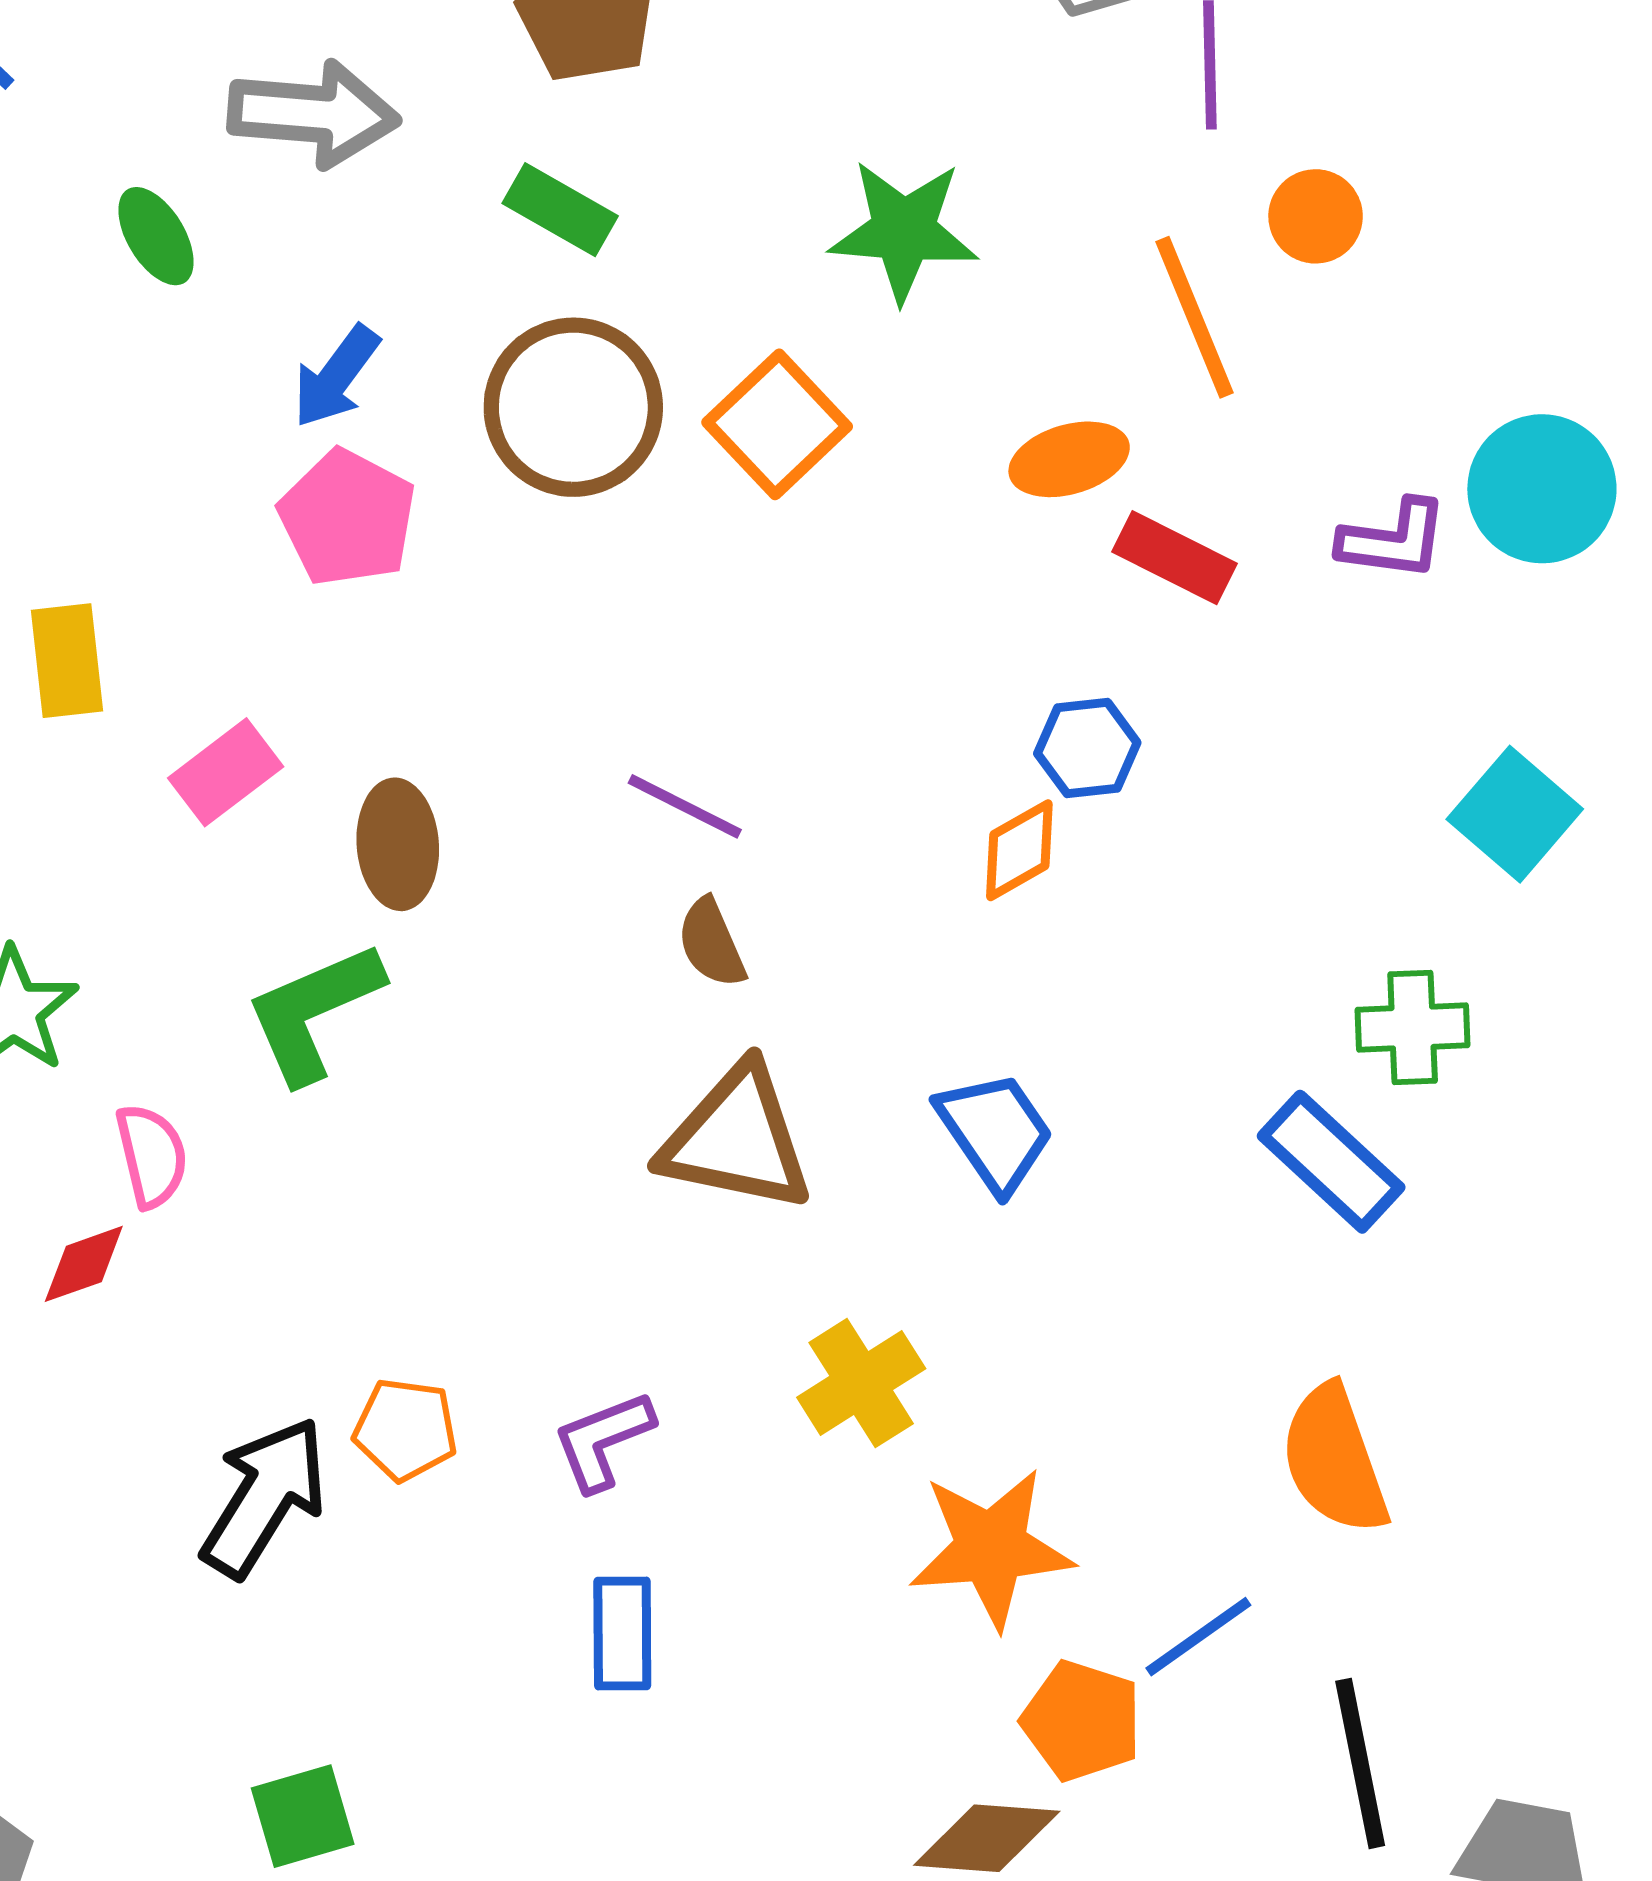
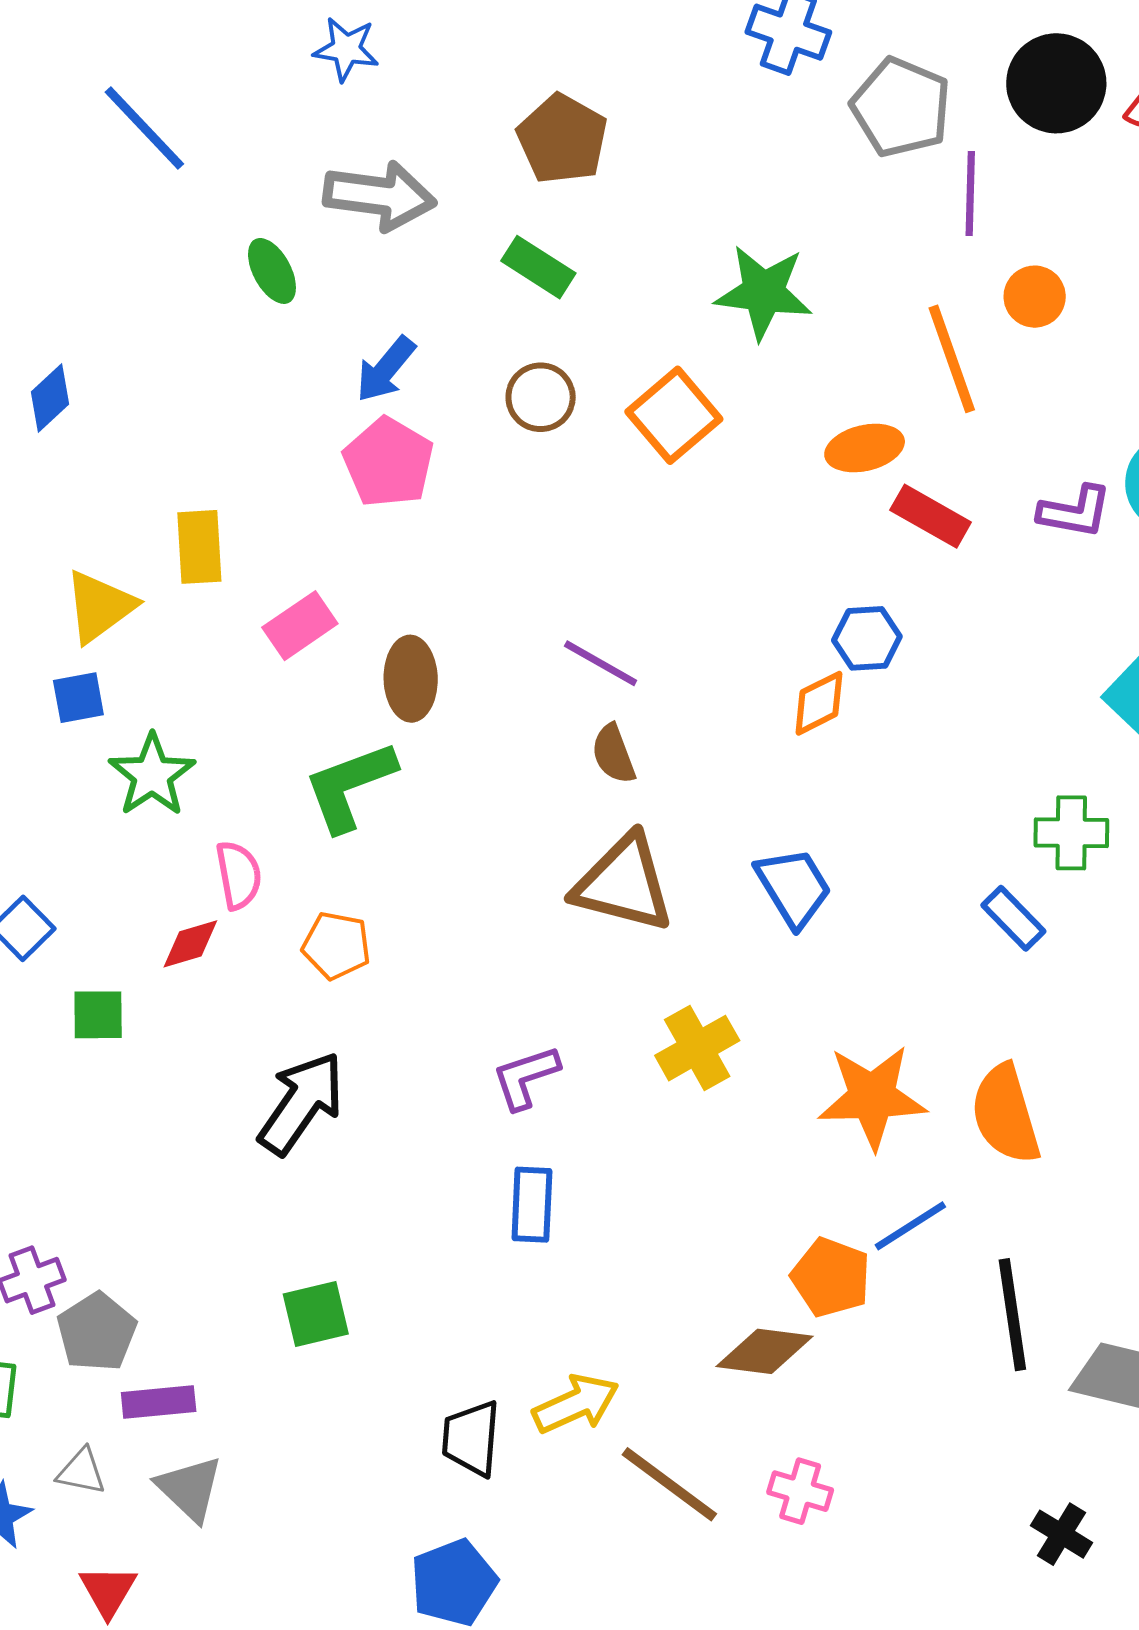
brown circle: (573, 407) -> (541, 397), size x0.6
blue rectangle: (1331, 1162) -> (1013, 918), size x0.7
orange pentagon: (405, 1429) -> (336, 946), moved
orange star: (991, 1548) -> (872, 1097), moved

